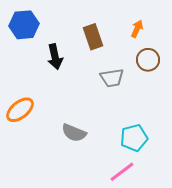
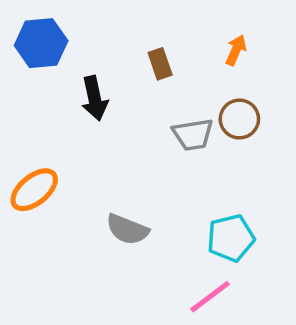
brown rectangle: (93, 37) -> (160, 64), size x0.7
brown circle: (148, 60) -> (239, 119), moved

